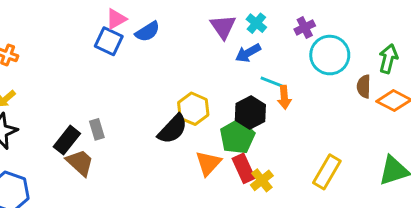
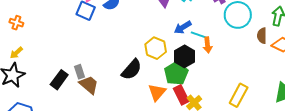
blue arrow: (248, 53) -> (183, 27), moved
yellow hexagon: (193, 109) -> (156, 48), moved
brown trapezoid: (80, 163) -> (89, 85), moved

